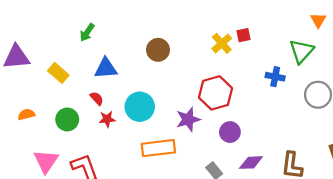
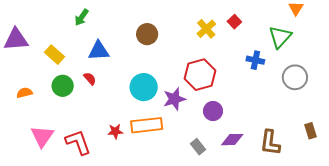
red square: (244, 35) -> (234, 22), moved, turned -32
cyan circle: (140, 107) -> (144, 87), moved
green circle: (67, 119) -> (63, 86), moved
red star: (107, 119) -> (115, 131), moved

